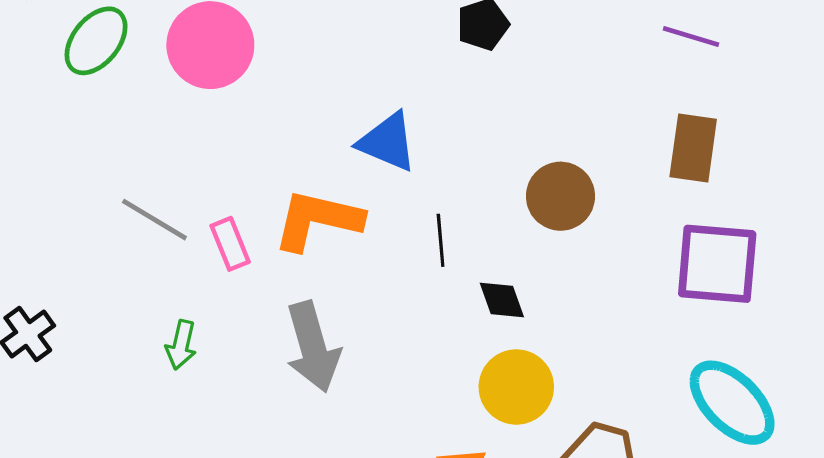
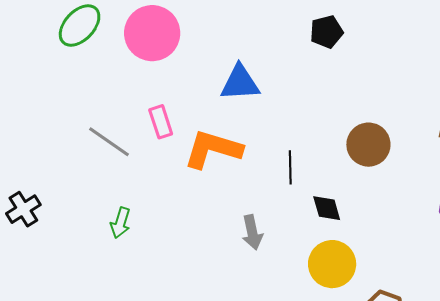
blue triangle: (387, 142) -> (240, 83), moved, turned -30
pink rectangle: (230, 244) -> (161, 122), moved
gray arrow: (313, 347) -> (252, 232), moved, size x0.6

